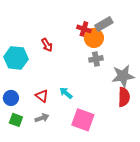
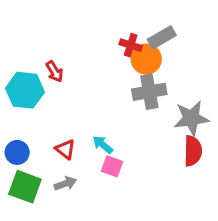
red arrow: (47, 45) -> (54, 72), moved
gray cross: (96, 59) -> (149, 92), size x1.5
green square: (16, 120) -> (25, 187), size x1.5
pink square: (83, 120) -> (112, 166), moved, size x0.6

